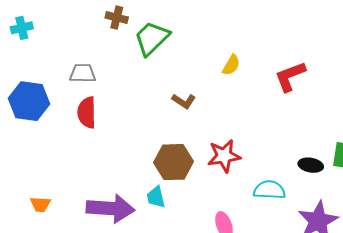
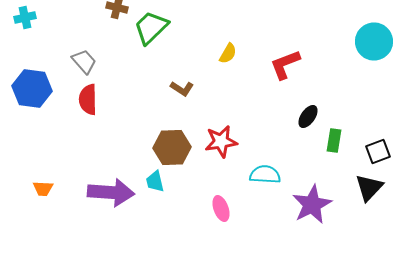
gray trapezoid: (83, 73) -> (84, 62), turned 48
black ellipse: (311, 165) -> (308, 116), moved, turned -65

